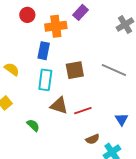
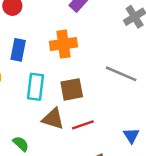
orange cross: (56, 26) -> (63, 44), moved
blue rectangle: (44, 51) -> (18, 50), moved
brown square: (75, 70) -> (72, 89), moved

